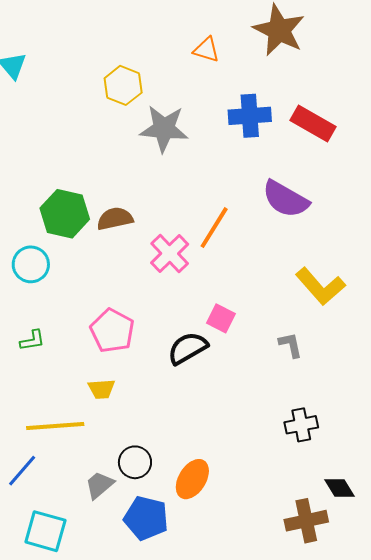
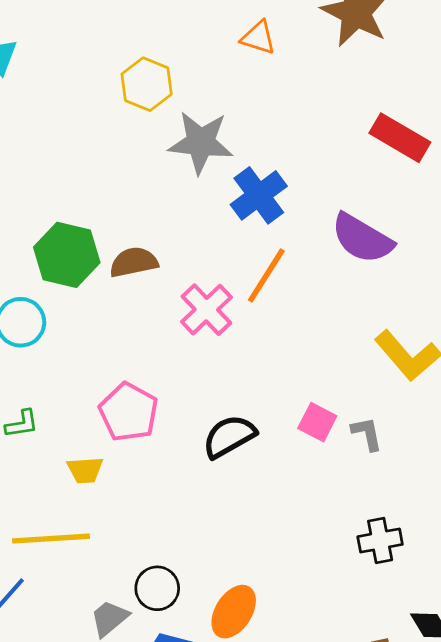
blue cross: (250, 116) -> (259, 195), moved, turned -33
pink square: (221, 318) -> (317, 422), moved
yellow trapezoid: (101, 389) -> (85, 470), moved

